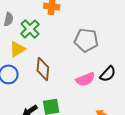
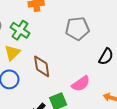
pink semicircle: (85, 79) -> (81, 84), moved

